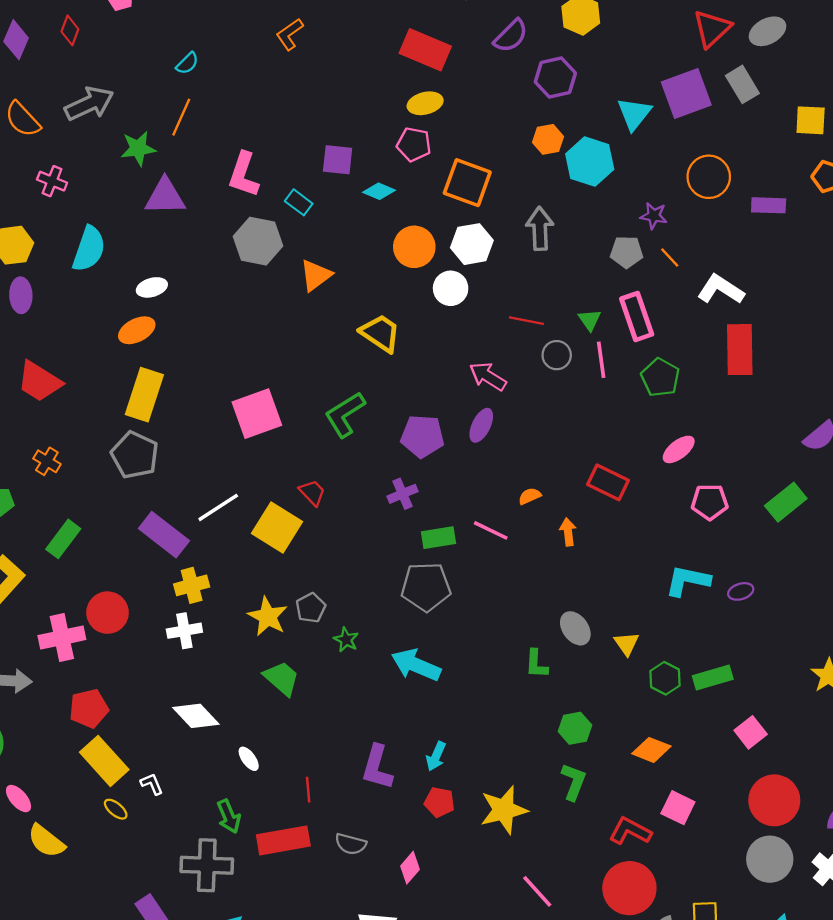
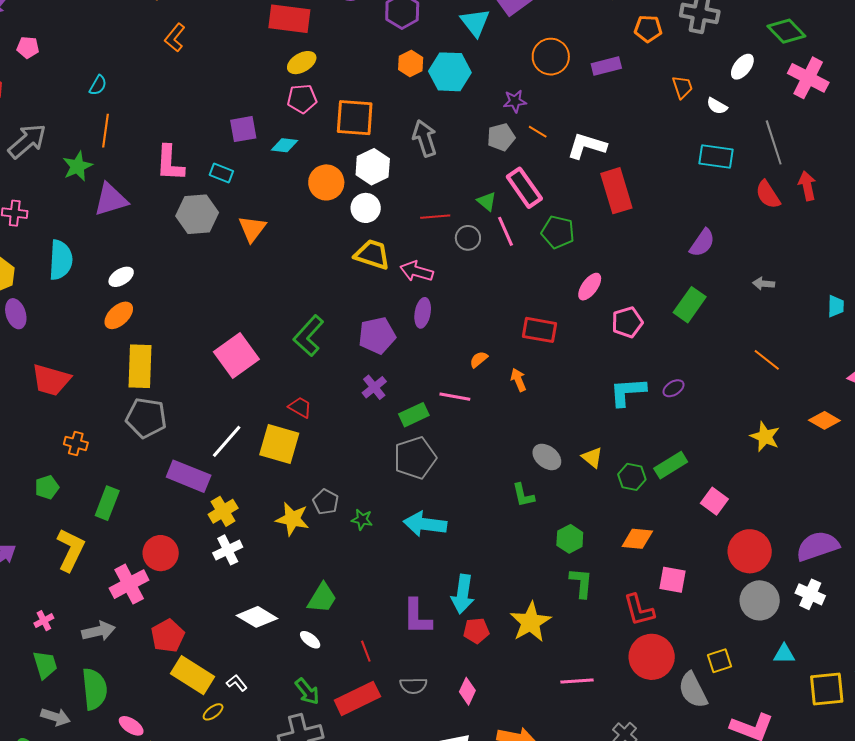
yellow trapezoid: (380, 333) -> (372, 254), moved
green trapezoid: (282, 678) -> (322, 598), moved, turned 96
cyan arrow: (436, 756) -> (463, 594), size x1.5
yellow ellipse: (116, 809) -> (213, 712), turned -60
red L-shape: (630, 831) -> (639, 610), turned -117
pink line: (537, 891) -> (577, 681), turned -36

